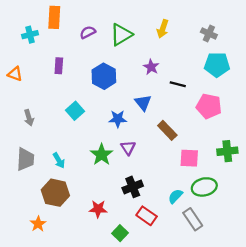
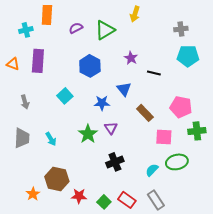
yellow arrow: (163, 29) -> (135, 14), moved
gray cross: (209, 33) -> (181, 29), turned -32
purple rectangle: (59, 66) -> (38, 61), moved, size x1.6
pink pentagon: (209, 106) -> (181, 107), moved
brown hexagon: (55, 193) -> (57, 179), moved
red star: (98, 209) -> (79, 196), moved
red rectangle: (147, 216) -> (127, 200), moved
gray rectangle: (193, 219) -> (156, 200), moved

